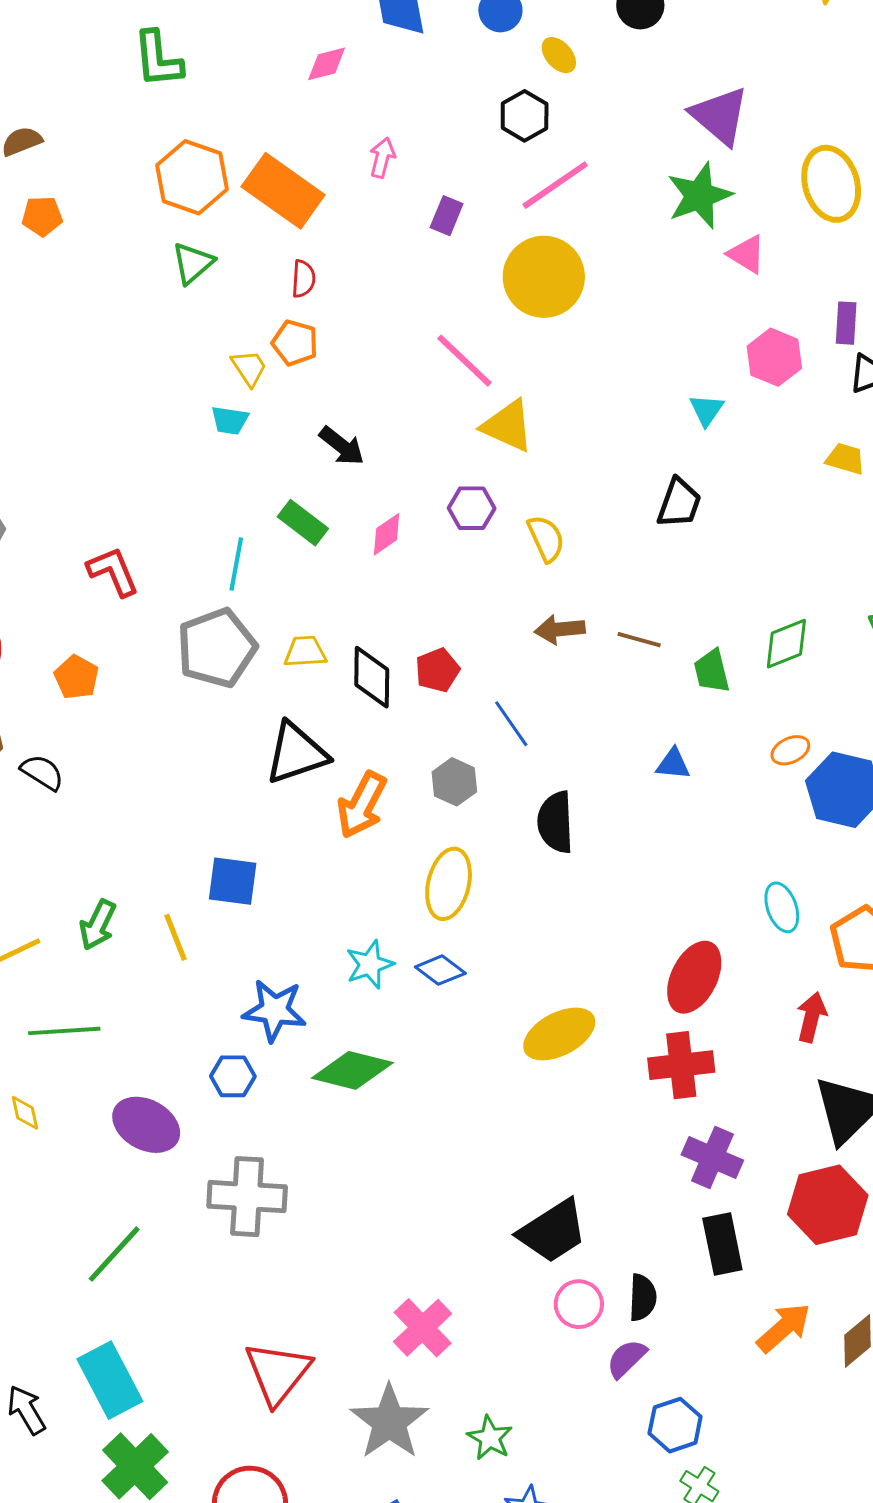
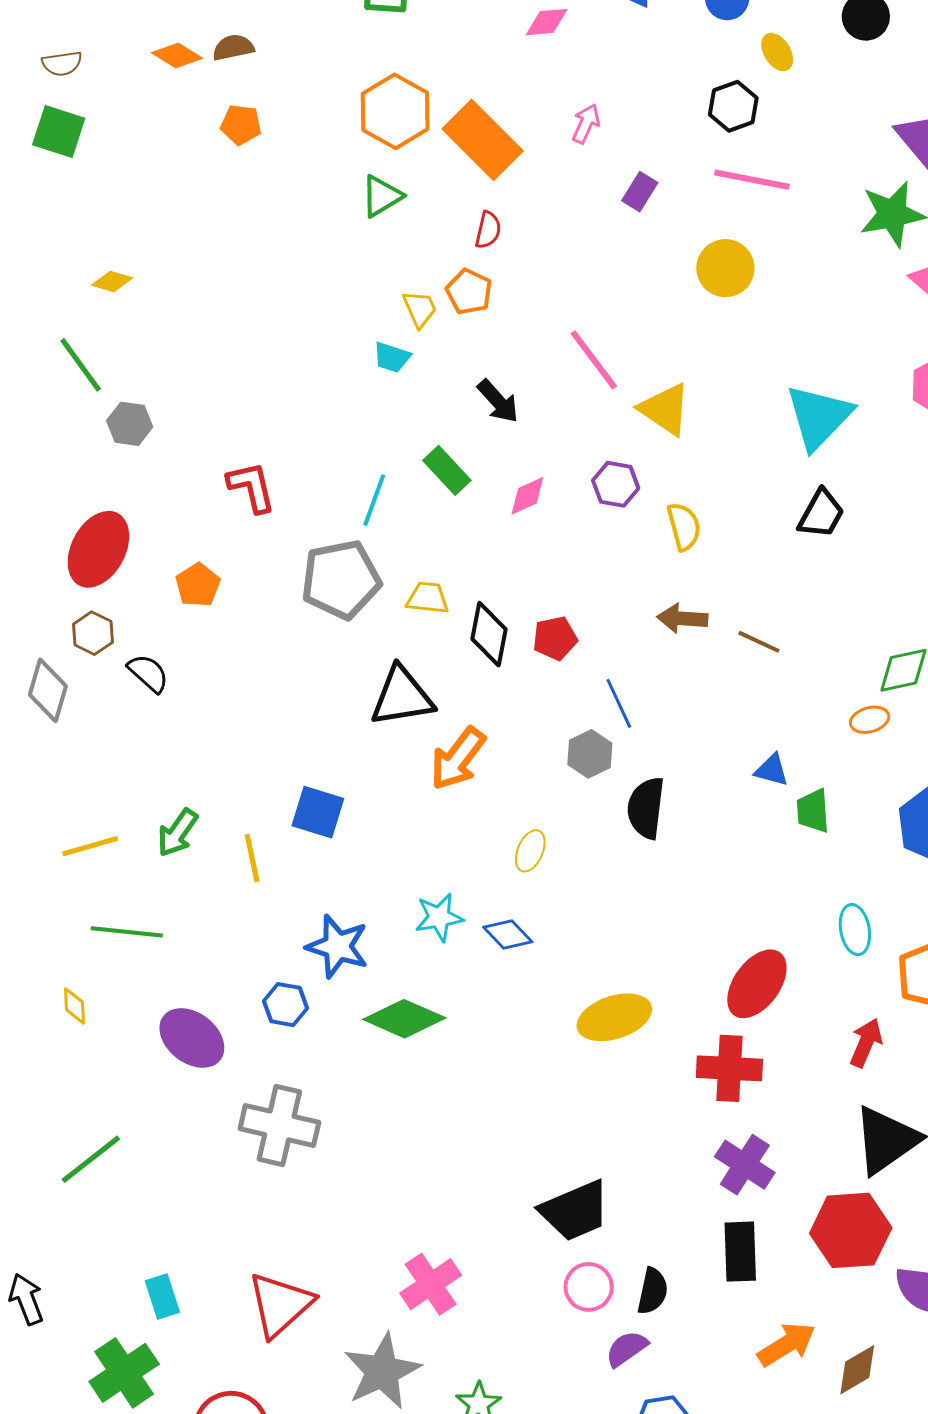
pink line: (555, 185) -> (752, 180), turned 36
yellow circle: (544, 277) -> (725, 268), size x0.7
pink line: (464, 361) -> (594, 360), moved
cyan triangle: (707, 410) -> (819, 417), moved, size x2.0
green trapezoid: (712, 671) -> (813, 811), moved
orange ellipse: (790, 750) -> (870, 720), moved
gray hexagon: (454, 782) -> (590, 754), moved
yellow ellipse: (449, 884) -> (530, 851), size x0.6
green line: (114, 1254) -> (91, 1159), moved
cyan rectangle: (110, 1380) -> (162, 1296), moved, size x0.6

